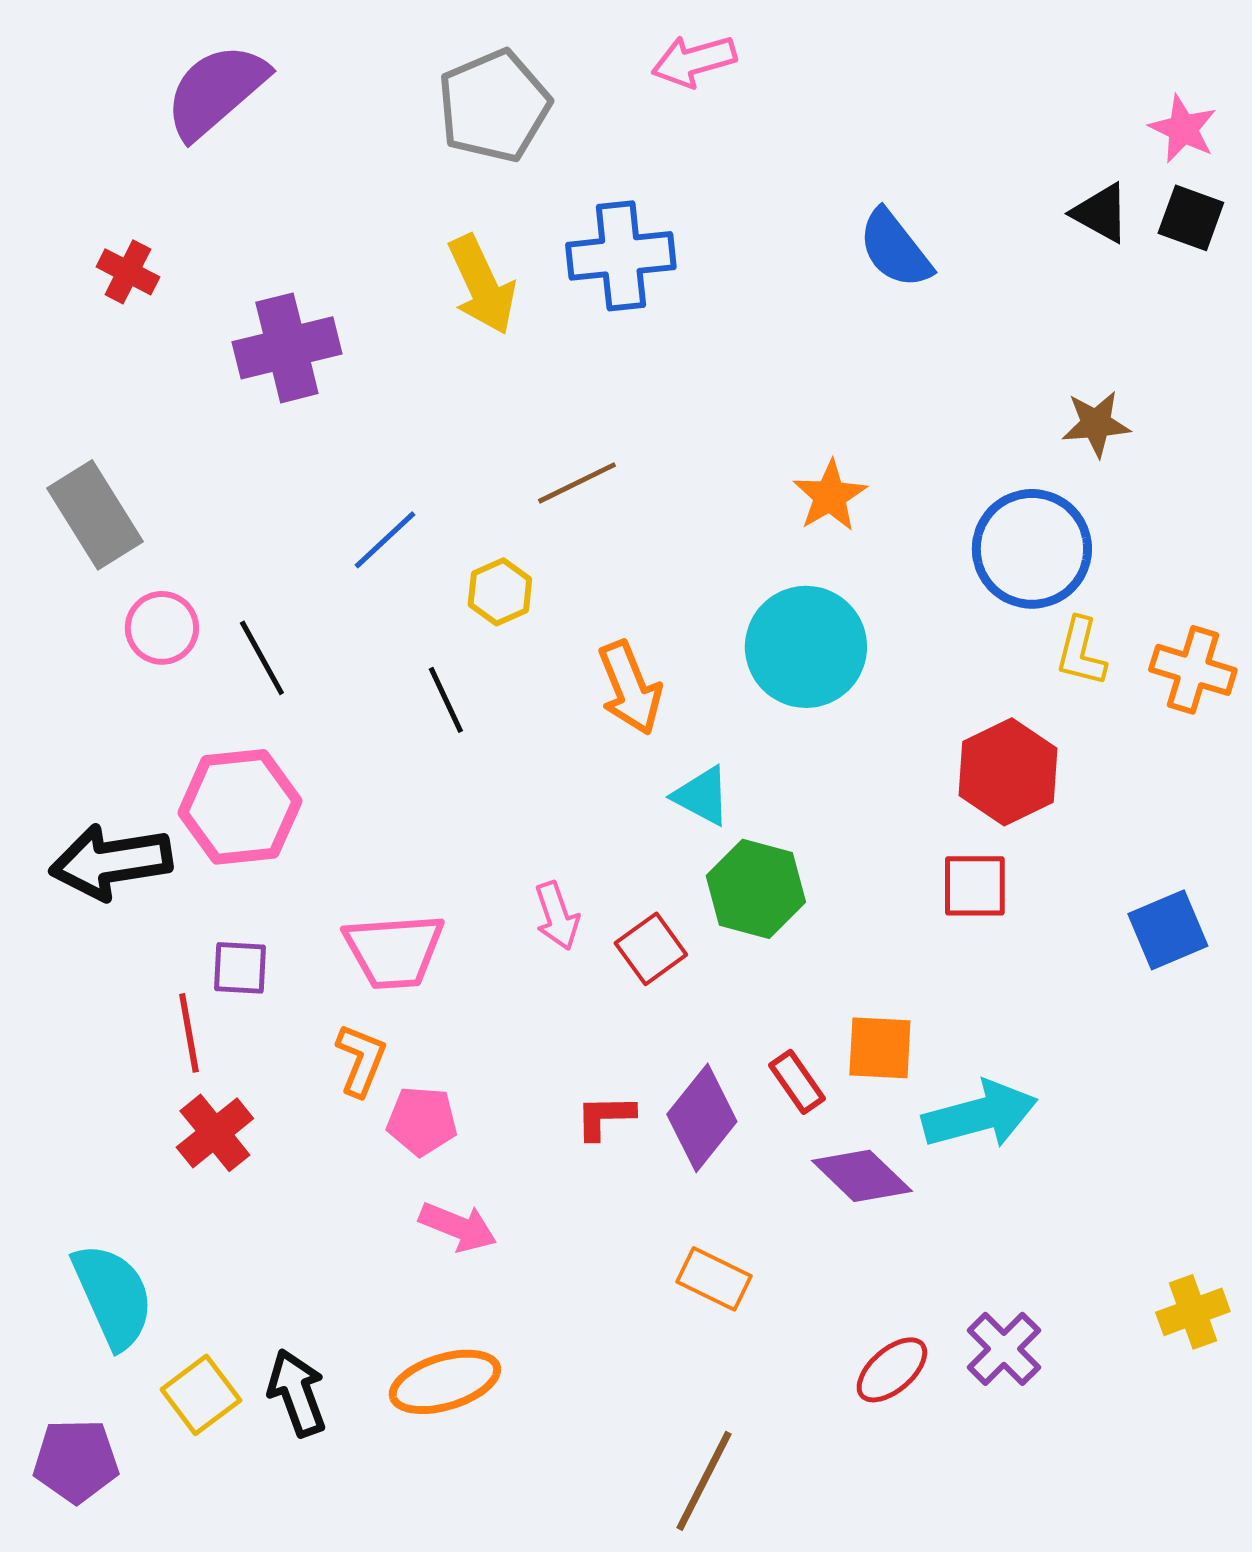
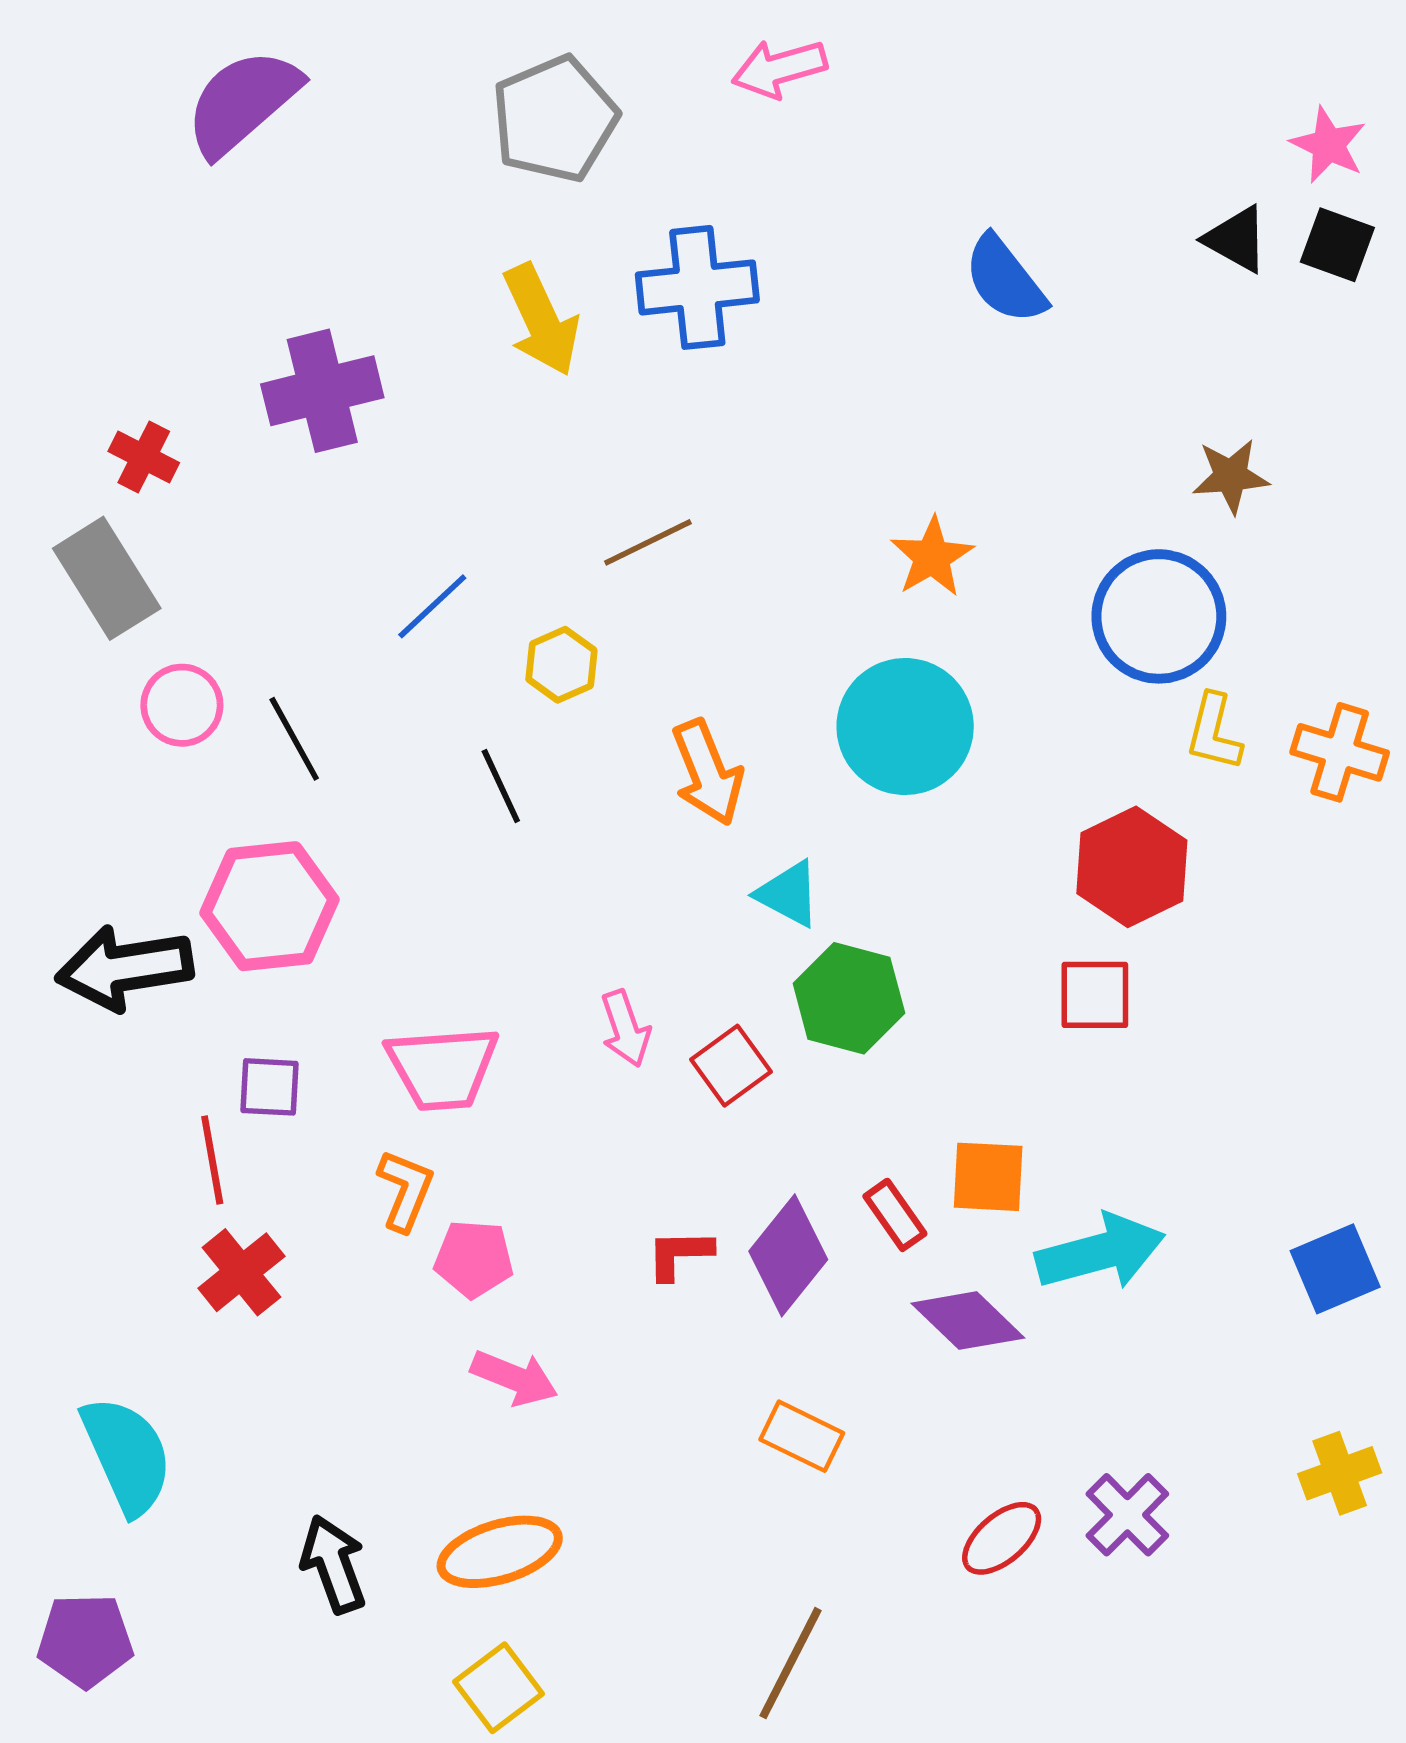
red cross: (128, 272) -> (144, 457), moved
blue square: (1168, 930) -> (1335, 1269), moved
yellow square: (201, 1395) -> (499, 1688), moved

